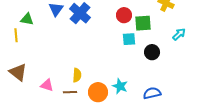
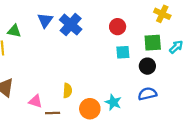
green square: (143, 23) -> (153, 43), moved
brown line: (70, 92) -> (53, 113), moved
blue semicircle: (152, 93) -> (147, 94), moved

